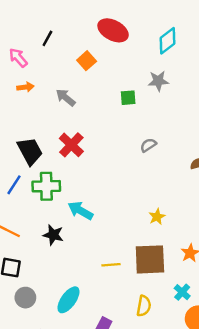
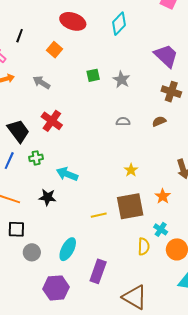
gray star: (158, 81) -> (121, 80), moved, turned -30
gray semicircle: (148, 145) -> (123, 122), moved, turned 40
green cross: (46, 186) -> (36, 158), size x0.6
yellow semicircle: (144, 306) -> (144, 247), moved

